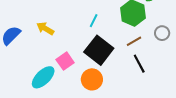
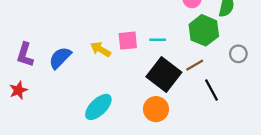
cyan line: (94, 21) -> (158, 40), turned 64
brown line: (134, 41) -> (195, 65), moved
pink square: (65, 61) -> (128, 41), moved, turned 30

